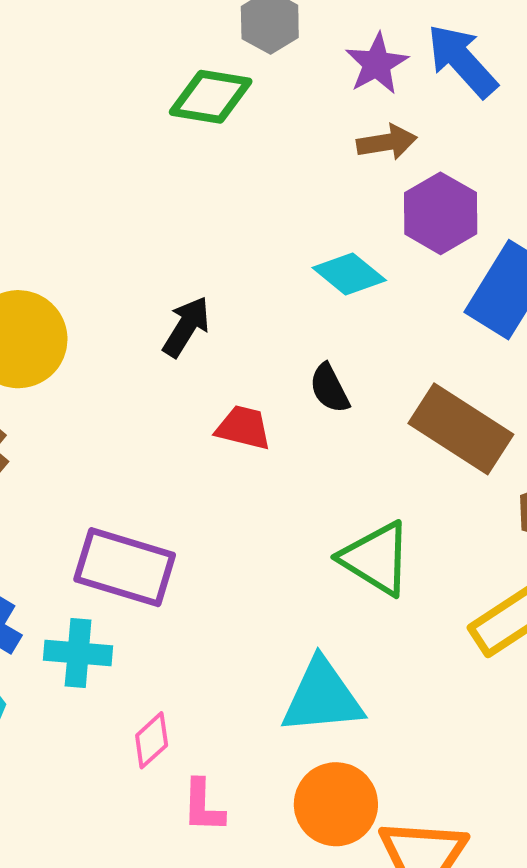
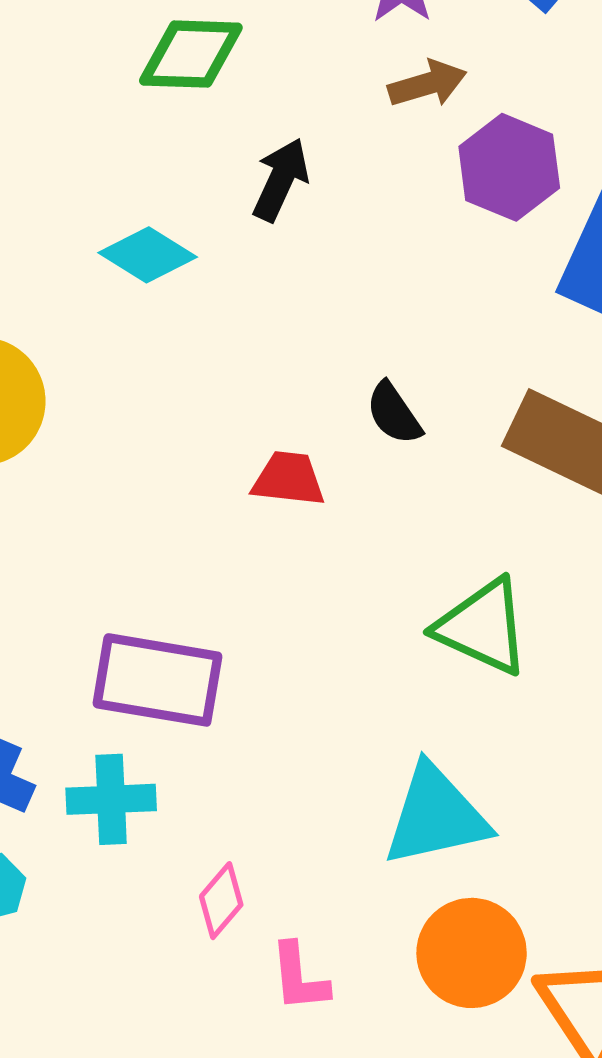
cyan diamond: (349, 274) -> (148, 255), moved
black arrow: (186, 327) -> (281, 180), moved

